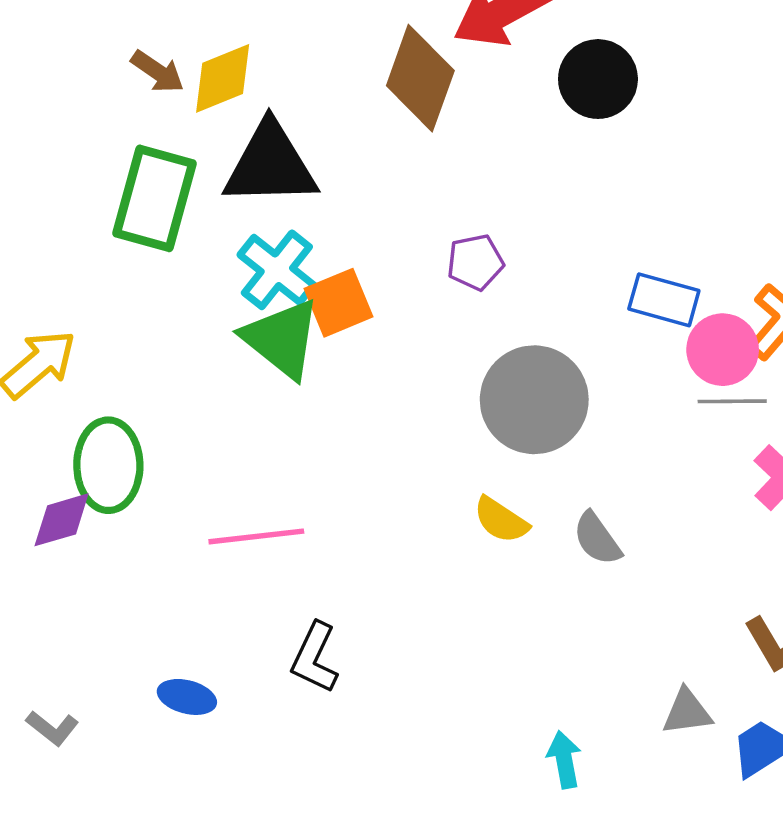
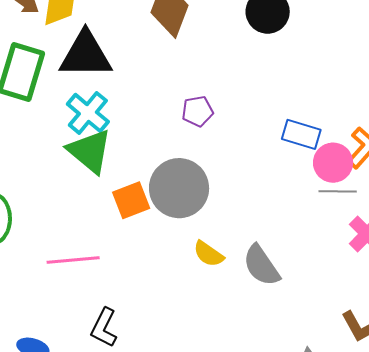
orange square: (339, 303) -> (131, 200), moved
gray circle: (534, 400) -> (179, 188), moved
gray semicircle: (597, 539) -> (261, 265), size x1.4

